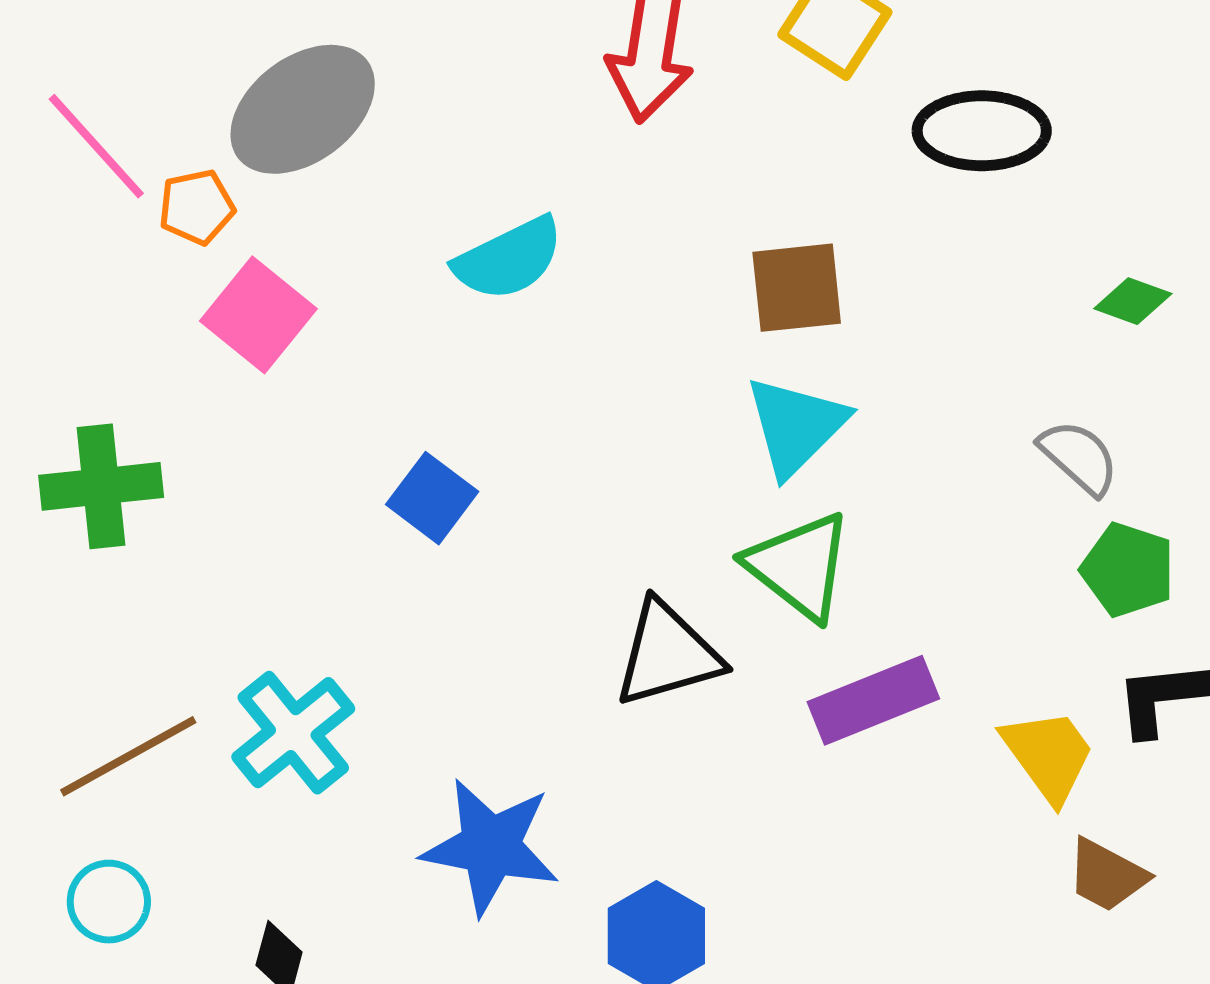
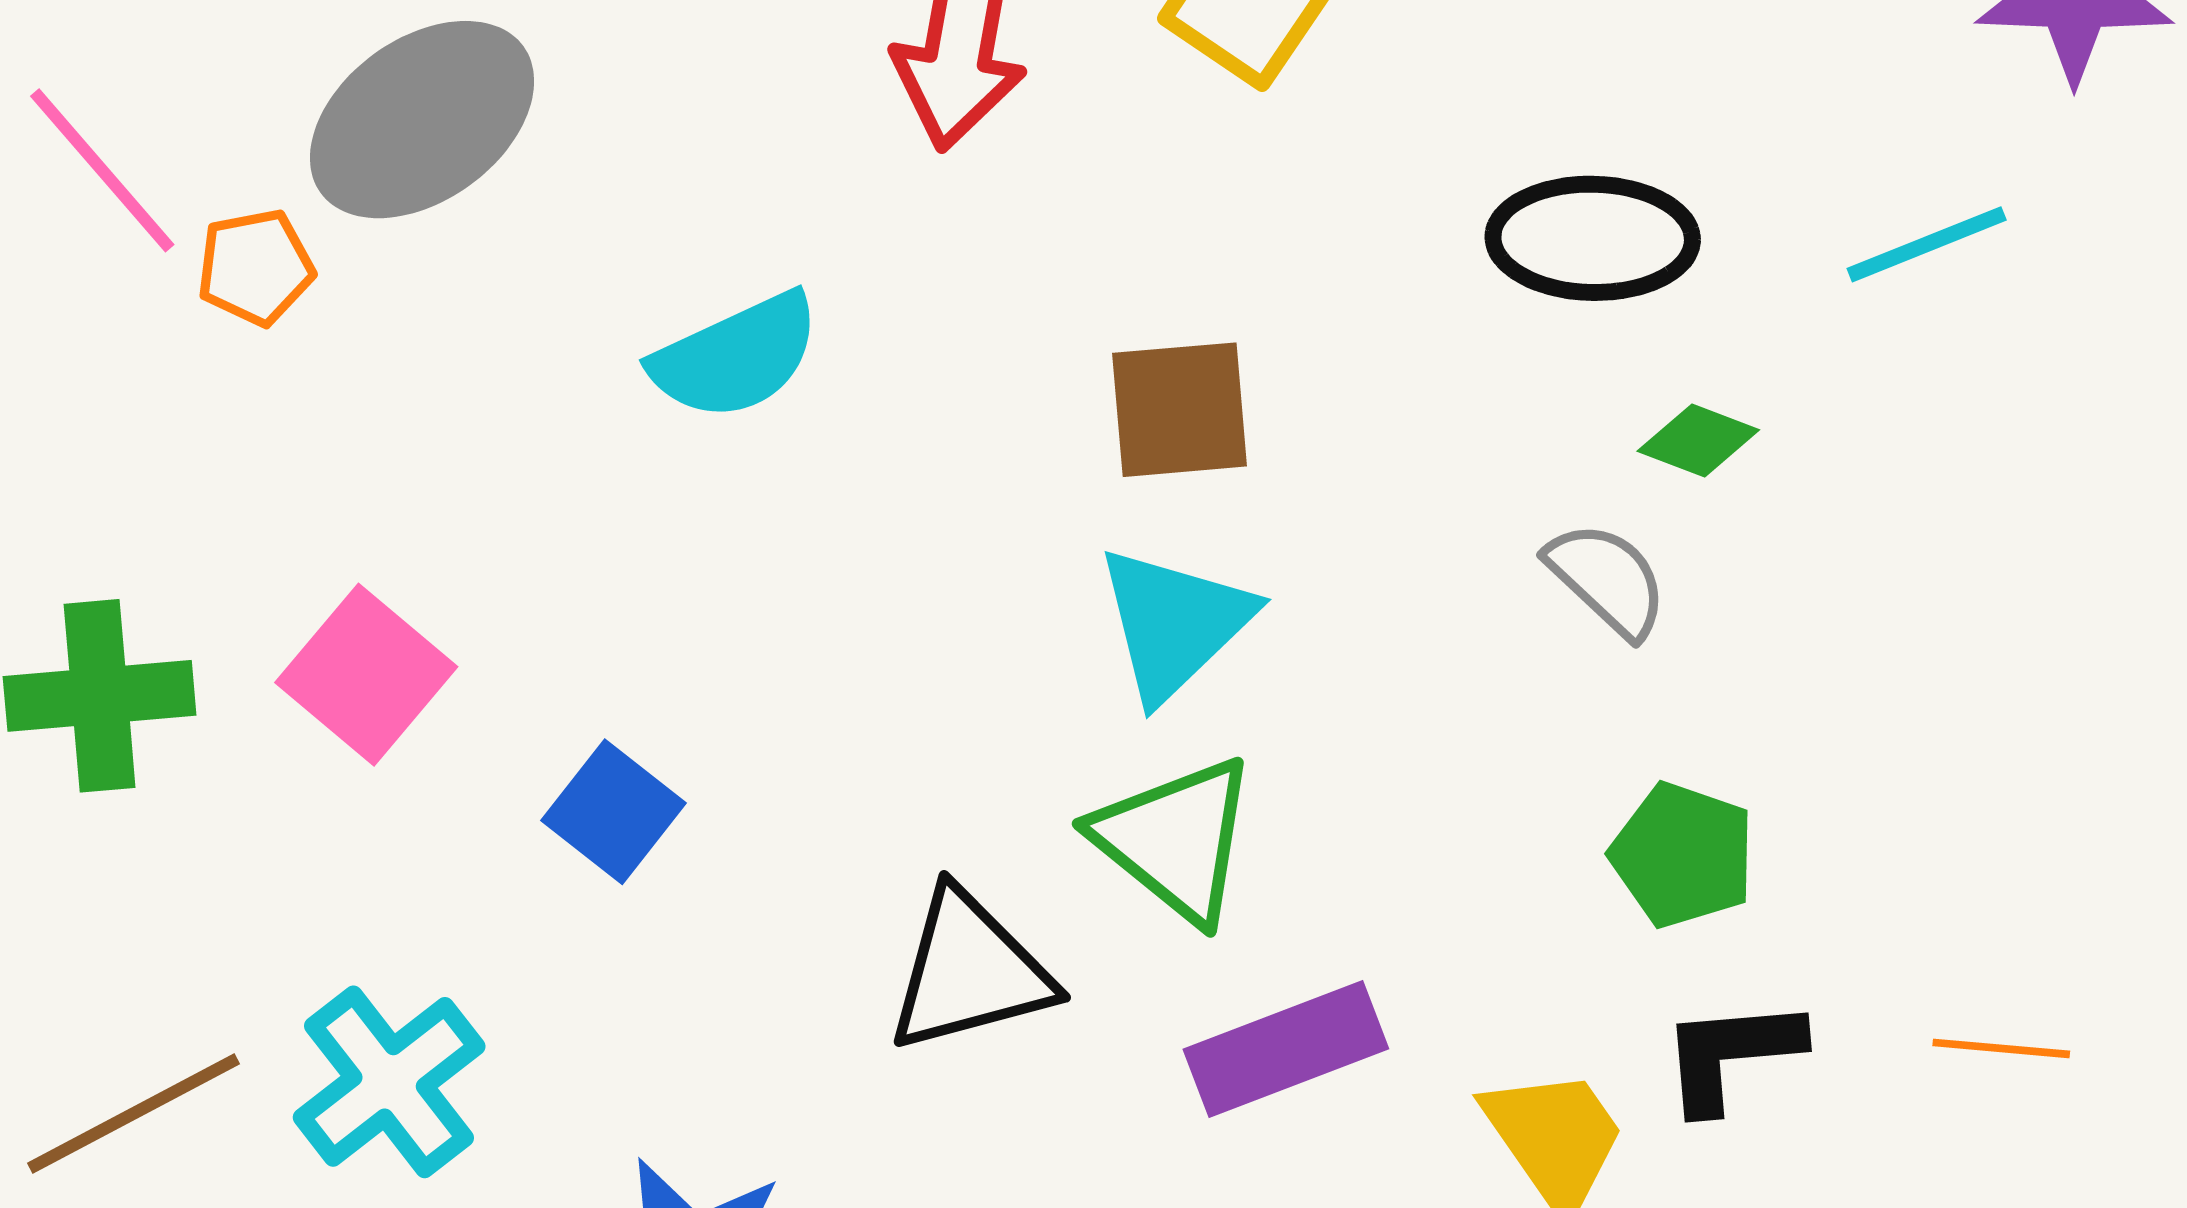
black ellipse: (982, 131) -> (1593, 238), moved
pink square: (258, 315) -> (366, 675), moved
gray semicircle: (1079, 457) -> (1607, 579), moved
blue square: (432, 498) -> (613, 812), moved

